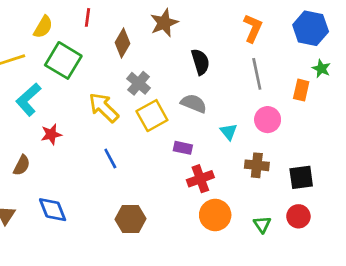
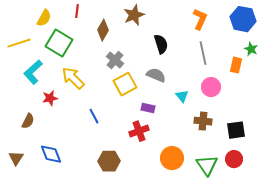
yellow arrow: (104, 107) -> (73, 78), moved
red cross: (200, 179) -> (139, 131), moved
green triangle: (262, 224) -> (207, 165), size x1.6

